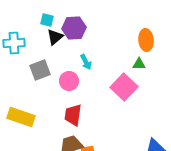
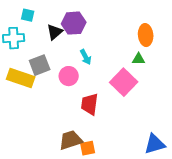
cyan square: (47, 20) -> (28, 15), moved
red trapezoid: (73, 115) -> (90, 104), moved
yellow rectangle: (21, 117) -> (21, 78), moved

